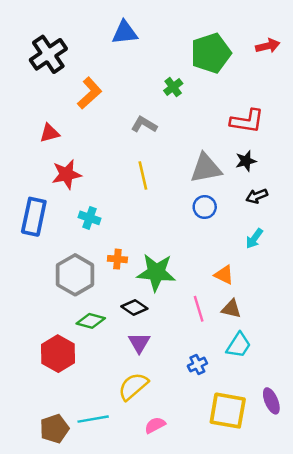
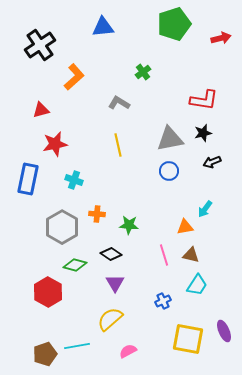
green pentagon: (211, 53) -> (174, 24), moved
cyan arrow: (254, 239) -> (205, 209), moved
green star: (156, 272) -> (129, 225), size x0.6
orange triangle: (224, 275) -> (185, 227), turned -36

